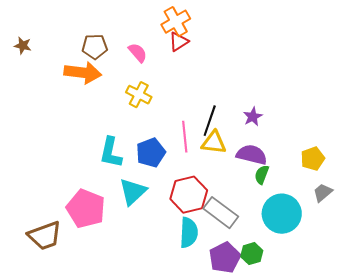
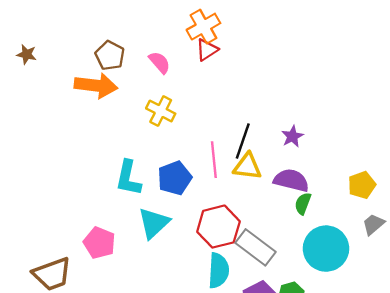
brown pentagon: (95, 47) -> (110, 55), turned 30
pink pentagon: (86, 209) -> (99, 243), size x0.7

